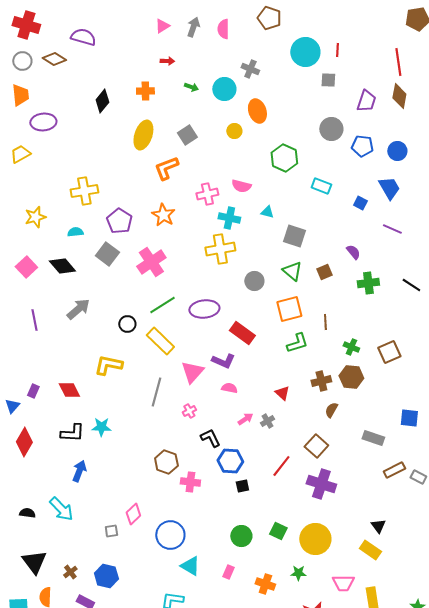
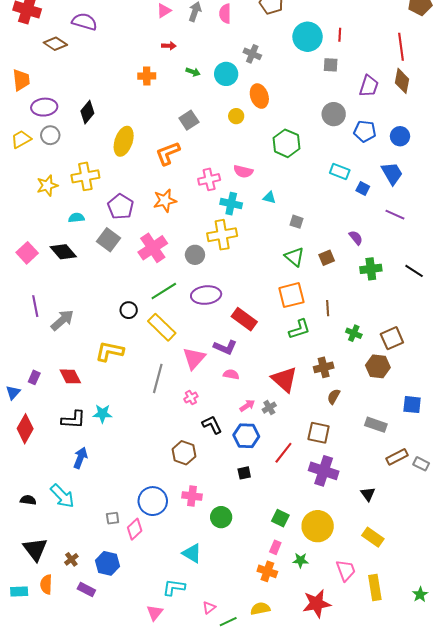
gray circle: (22, 61) -> (50, 135), moved
black diamond: (102, 101) -> (87, 112), moved
yellow ellipse: (143, 135) -> (124, 141), moved
cyan rectangle: (321, 186) -> (340, 171), moved
orange star: (163, 215) -> (165, 201), turned 30
yellow star: (35, 217) -> (47, 185), moved
gray square: (294, 236) -> (296, 222), size x0.6
gray circle: (254, 281) -> (195, 255), moved
gray arrow: (78, 309) -> (62, 320), moved
brown hexagon: (351, 377) -> (378, 366), moved
red triangle: (282, 393) -> (284, 379), size x1.8
brown square: (316, 446) -> (319, 433), turned -30
blue hexagon: (230, 461) -> (246, 436), moved
brown hexagon: (166, 462) -> (184, 453), moved
pink cross: (190, 482) -> (192, 496), moved
pink diamond: (133, 514) -> (135, 529), moved
black triangle: (378, 526) -> (368, 494), moved
blue circle: (170, 535) -> (153, 501), moved
green circle: (241, 536) -> (221, 517), moved
pink rectangle: (228, 572) -> (275, 547), moved
pink trapezoid: (343, 583) -> (346, 570), turned -110

